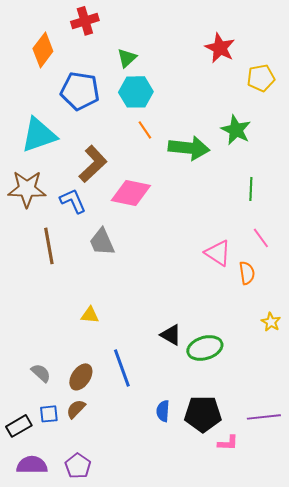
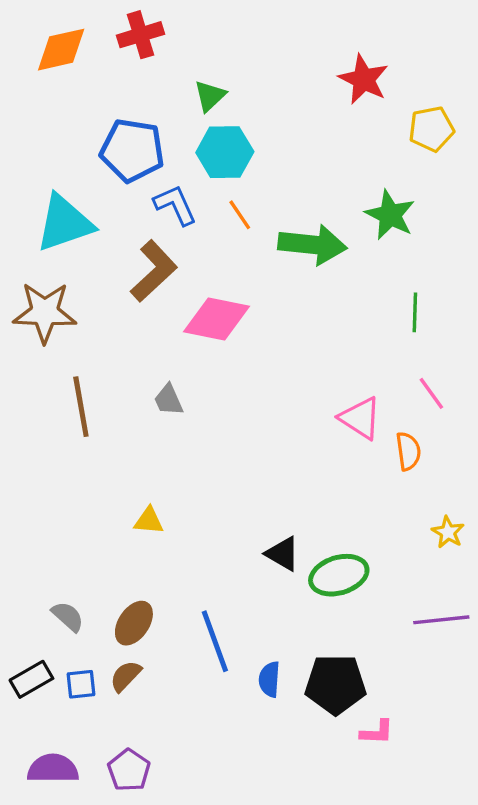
orange diamond: (43, 50) -> (61, 50), moved, turned 40
blue L-shape: (73, 201) -> (175, 205), moved
gray trapezoid: (102, 242) -> (169, 400), size x0.7
blue line: (122, 368) -> (215, 641), moved
purple line: (264, 417) -> (441, 620), moved
black rectangle: (19, 426) -> (31, 679), moved

